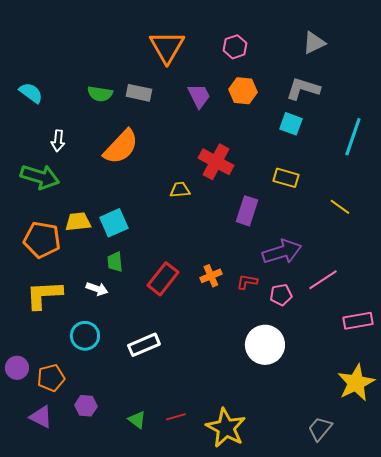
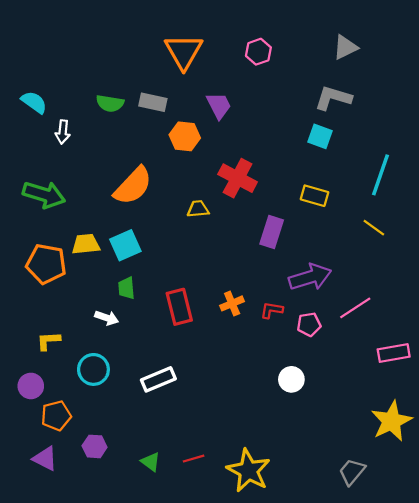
orange hexagon: (243, 91) -> (185, 136), moved
cyan line: (353, 137) -> (380, 175), moved
white arrow: (58, 141) -> (63, 132), moved
orange semicircle: (121, 147) -> (133, 186), moved
red rectangle: (163, 279) -> (179, 307), turned -52
yellow L-shape: (44, 295) -> (48, 341), moved, size x0.6
white circle: (265, 345) -> (291, 379), size x0.6
purple circle: (17, 368) -> (31, 386), moved

